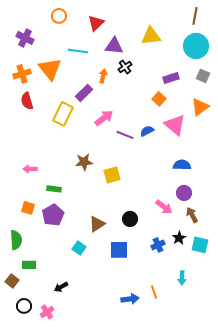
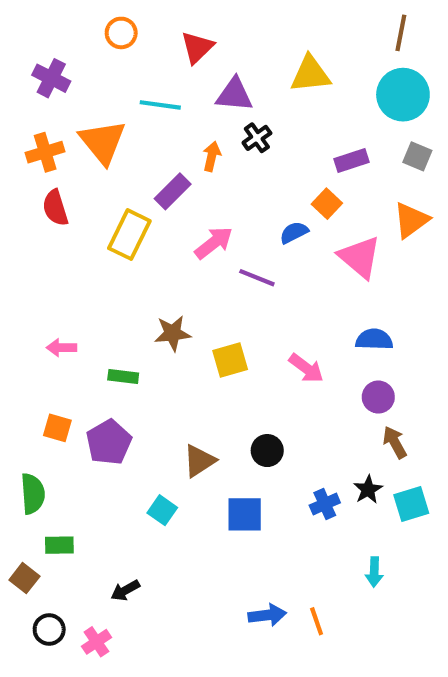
blue semicircle: (147, 131) -> (294, 232), moved
green rectangle: (54, 189) -> (123, 376), moved
pink arrow: (164, 207) -> (306, 368), moved
cyan square: (200, 245) -> (411, 504), turned -30
orange line: (154, 292) -> (317, 621), moved

